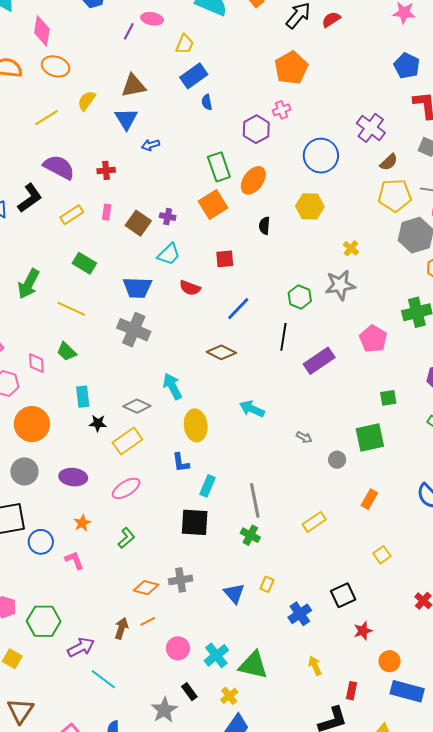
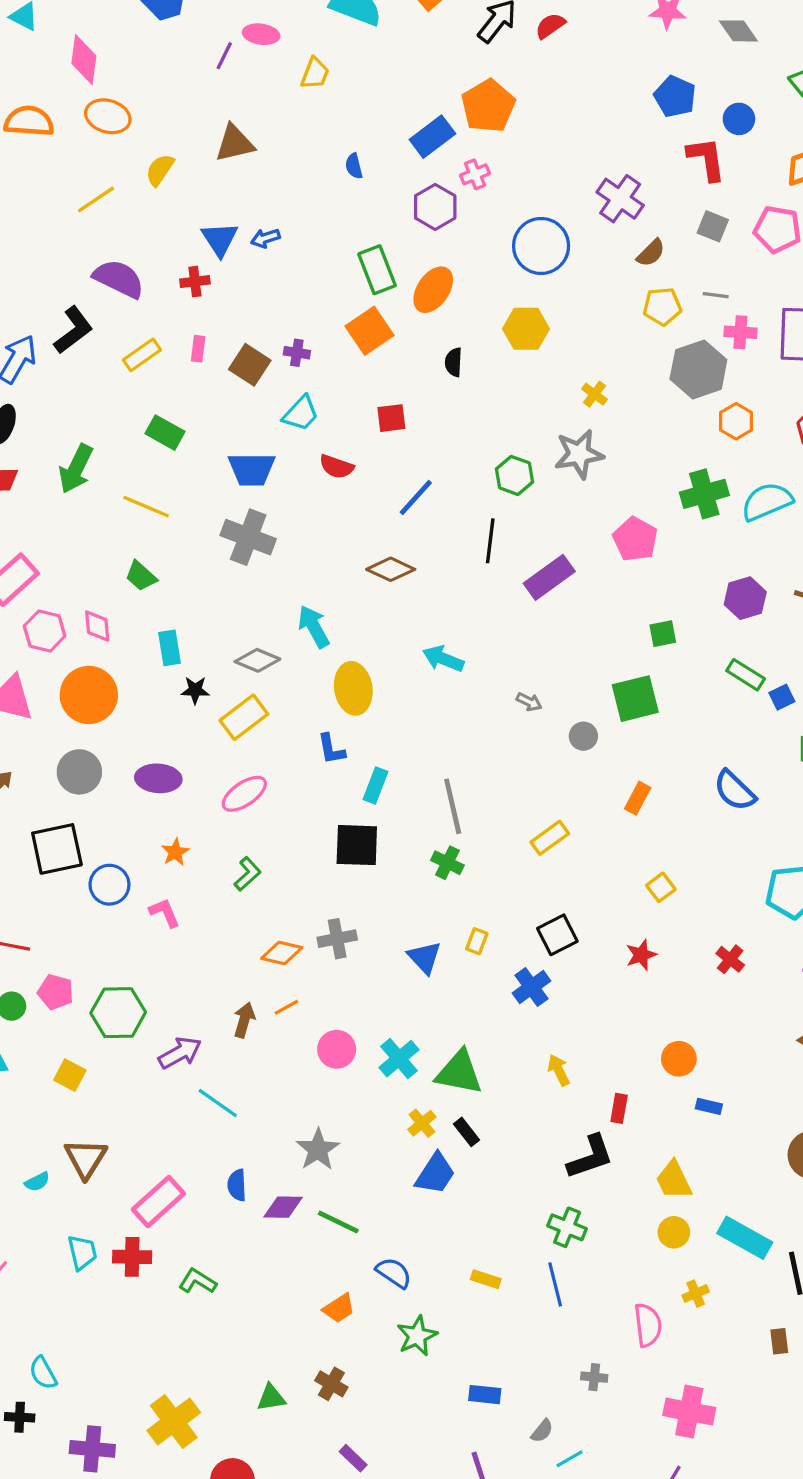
blue rectangle: (194, 76) -> (432, 137), moved
blue triangle: (126, 119) -> (220, 239), moved
yellow pentagon: (395, 195) -> (662, 306), size x0.7
pink diamond: (36, 363) -> (97, 626), moved
black square: (343, 595) -> (557, 935), moved
red star: (363, 631) -> (641, 955), moved
blue rectangle: (407, 691) -> (709, 1106), size x0.5
black rectangle: (189, 692) -> (466, 1132), moved

